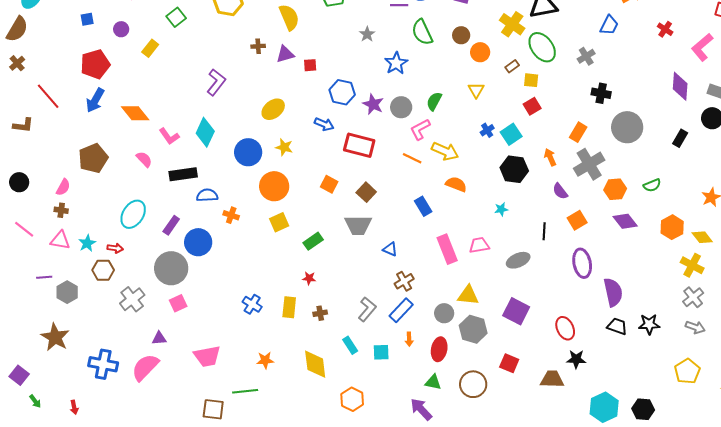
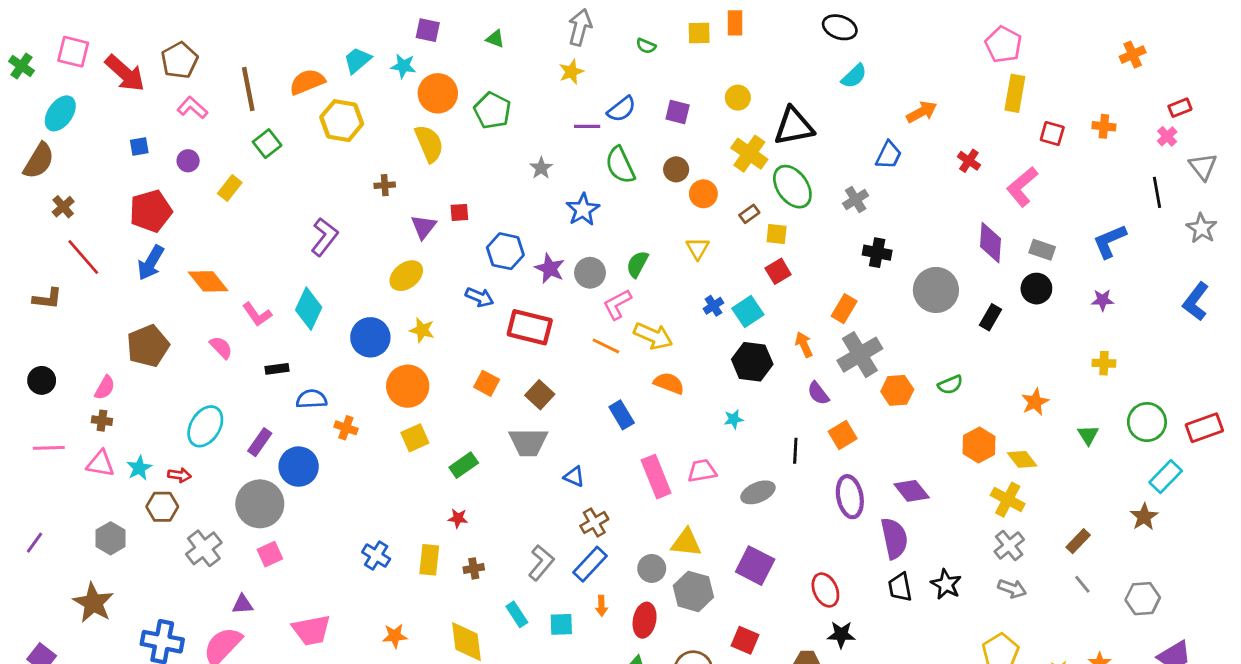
purple triangle: (285, 54) -> (423, 227), moved, turned -36
brown cross: (17, 63) -> (63, 207), moved
gray circle: (627, 127) -> (936, 290), moved
black rectangle: (183, 174) -> (277, 369), size x0.6
purple diamond: (625, 221) -> (912, 491), moved
pink line: (24, 229) -> (49, 448), turned -40
purple line: (44, 277) -> (34, 543), moved, turned -49
black star: (649, 324) -> (946, 584), turned 30
black trapezoid: (617, 326) -> (900, 587), turned -120

